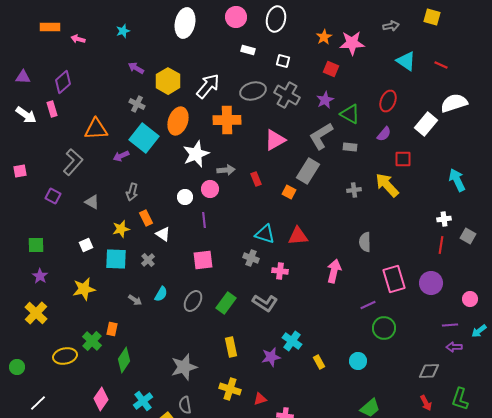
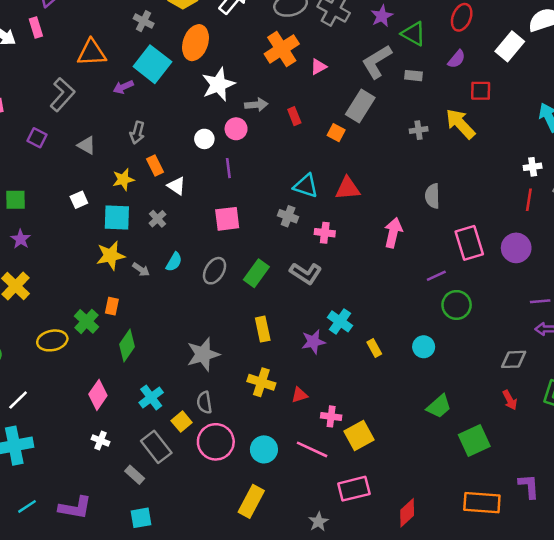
orange cross: (227, 120) -> (282, 49), moved, turned -32
pink triangle: (275, 140) -> (318, 67), size x0.6
yellow star: (84, 289) -> (111, 256), moved

